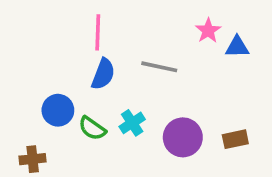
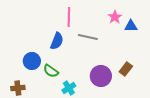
pink line: (98, 32) -> (69, 17), moved
cyan cross: (132, 123) -> (69, 88), moved
brown rectangle: (235, 139) -> (126, 69), moved, turned -40

